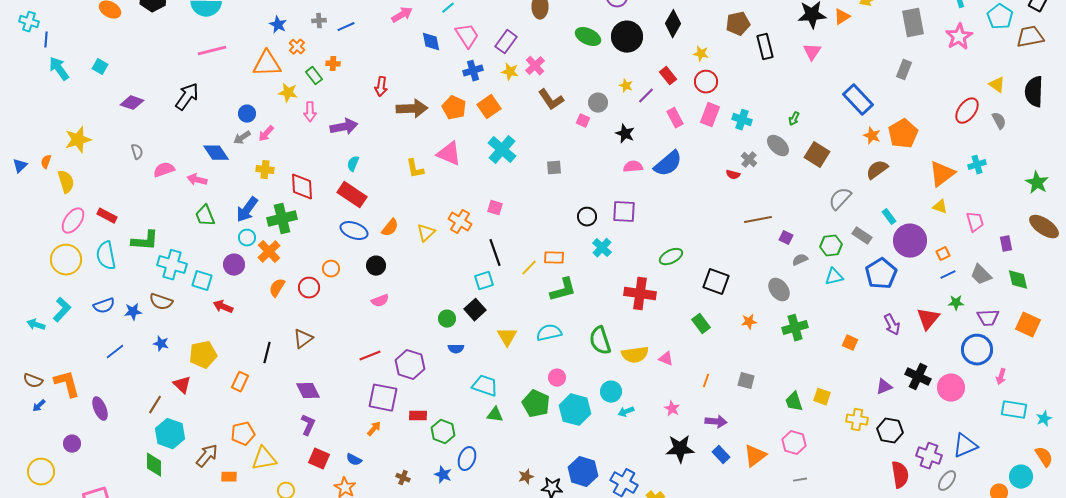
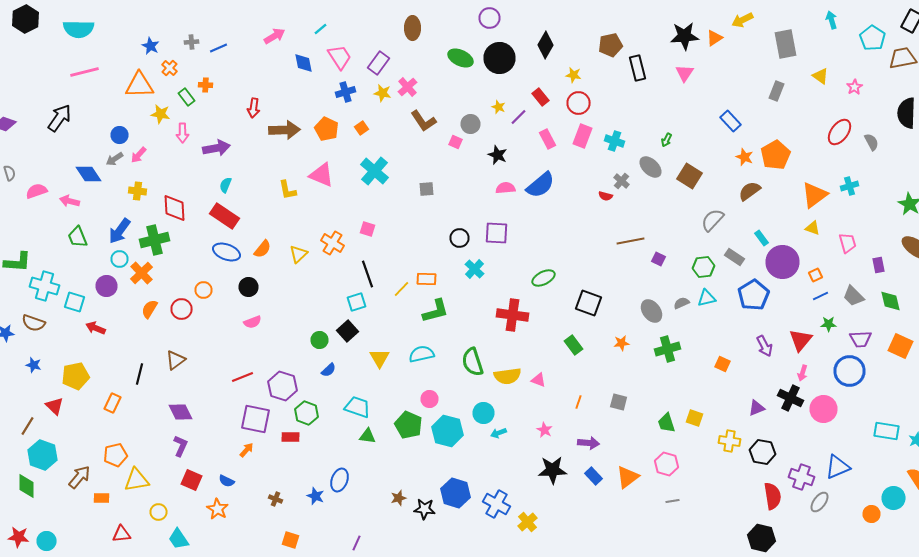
pink star: (959, 37) -> (854, 87), moved, size x0.6
yellow triangle: (997, 85) -> (820, 76), moved
blue rectangle: (858, 100) -> (730, 121), size x0.7
orange square: (489, 107) -> (362, 128), size x0.6
gray semicircle: (800, 260) -> (682, 303), moved
blue semicircle: (456, 349) -> (328, 370), turned -42
pink arrow: (1001, 377) -> (802, 373), moved
green hexagon: (443, 432) -> (306, 413), moved

